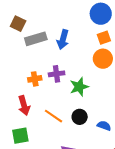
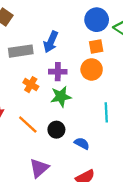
gray rectangle: (36, 39) -> (21, 51), moved
purple cross: (57, 74) -> (58, 72), moved
orange cross: (35, 79) -> (31, 85), moved, turned 32

